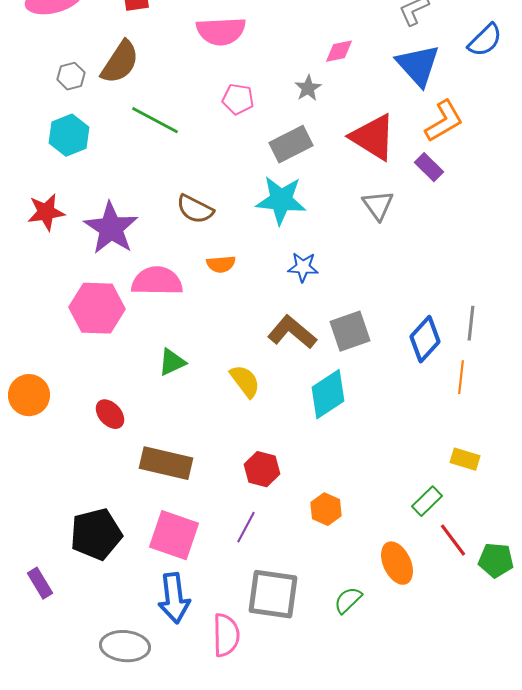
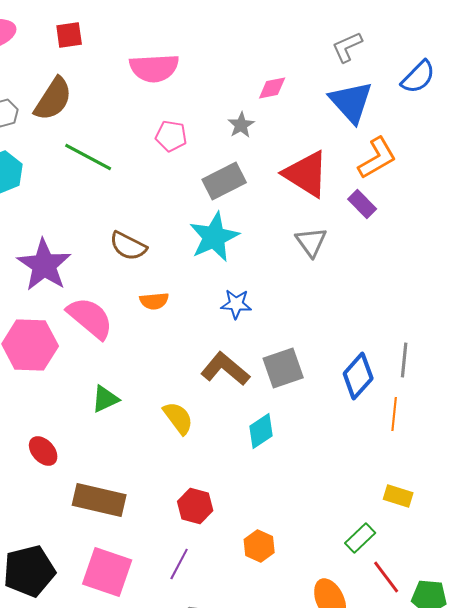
cyan star: (281, 200) -> (214, 237), turned -30
pink semicircle: (157, 281) -> (90, 318), turned 39
cyan diamond: (328, 394) -> (261, 431), size x0.7

